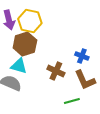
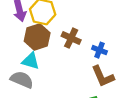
brown cross: (56, 71) -> (71, 38), moved

